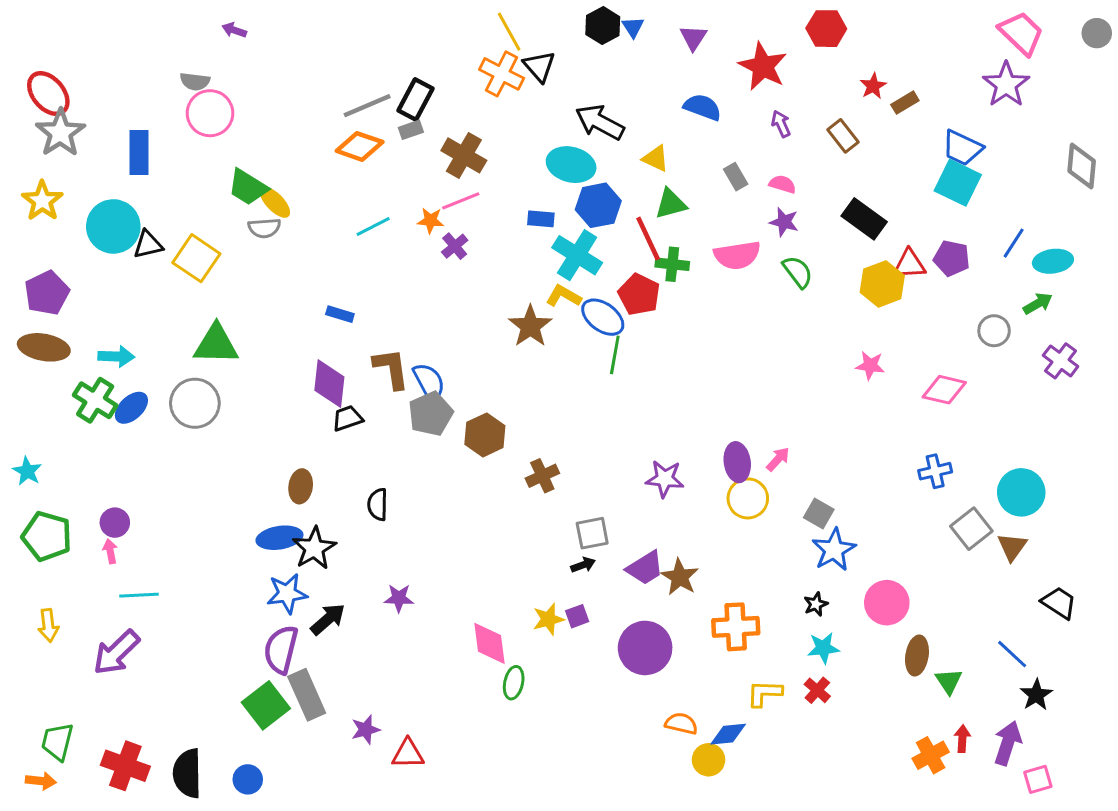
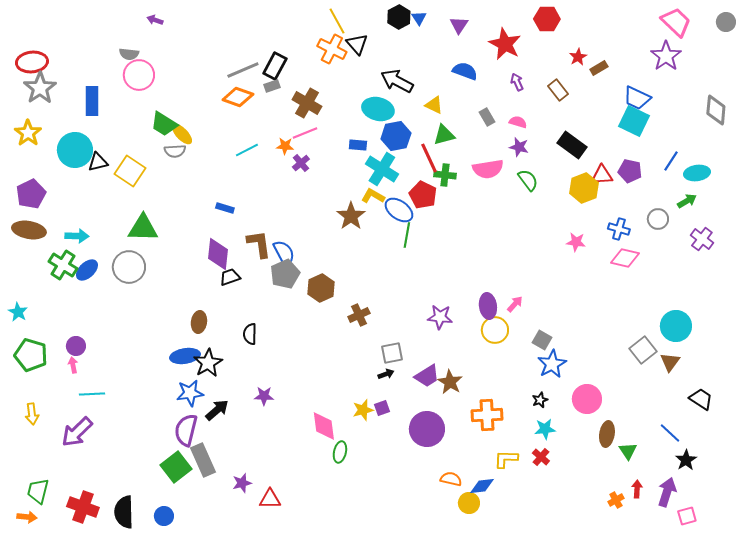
red ellipse: (48, 94) -> (32, 62), turned -56
blue cross: (935, 471) -> (619, 229), moved, turned 30
orange cross: (931, 755) -> (616, 500), size x0.7

